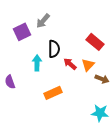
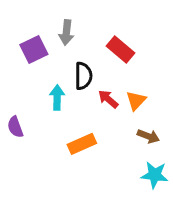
gray arrow: (43, 21) -> (66, 32), turned -35
red rectangle: (95, 42) -> (121, 50), moved
brown arrow: (102, 79) -> (148, 136), moved

